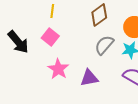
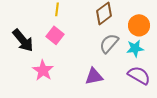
pink star: (58, 69) -> (43, 70), moved

